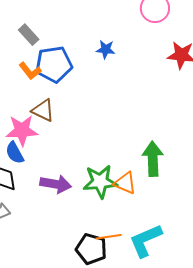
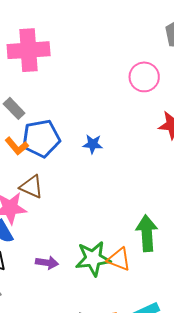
blue star: (106, 49) -> (93, 144), moved
purple arrow: (56, 184) -> (47, 263), size x0.7

